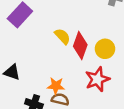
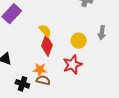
red diamond: (80, 46) -> (47, 46), moved

